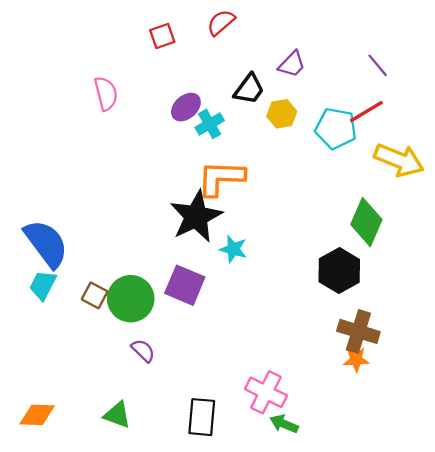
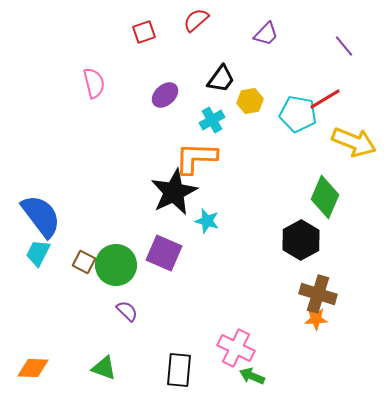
purple trapezoid: (292, 64) -> (266, 34), moved
purple line: (378, 65) -> (344, 46), moved
cyan cross: (210, 124) -> (212, 120), moved

